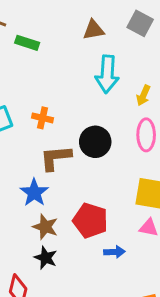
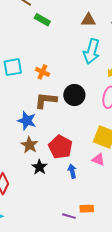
blue star: (34, 193) -> (27, 121), turned -30
blue arrow: (114, 252) -> (72, 171), turned -112
black star: (46, 258) -> (39, 167), moved

